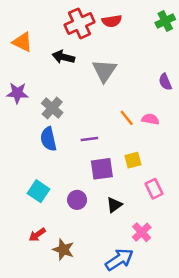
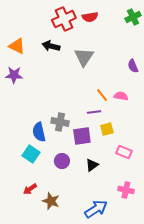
orange triangle: (22, 42) -> (17, 46), moved
gray cross: (52, 108) -> (60, 122), moved, turned -30
blue semicircle: (48, 139) -> (39, 132), moved
purple line: (89, 139) -> (94, 112), moved
pink rectangle: (154, 189) -> (124, 152), turned -42
pink cross: (142, 232) -> (126, 190), moved, turned -35

